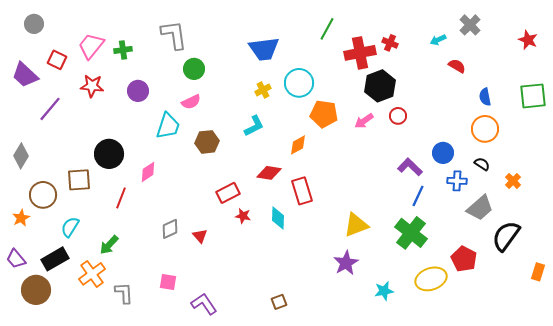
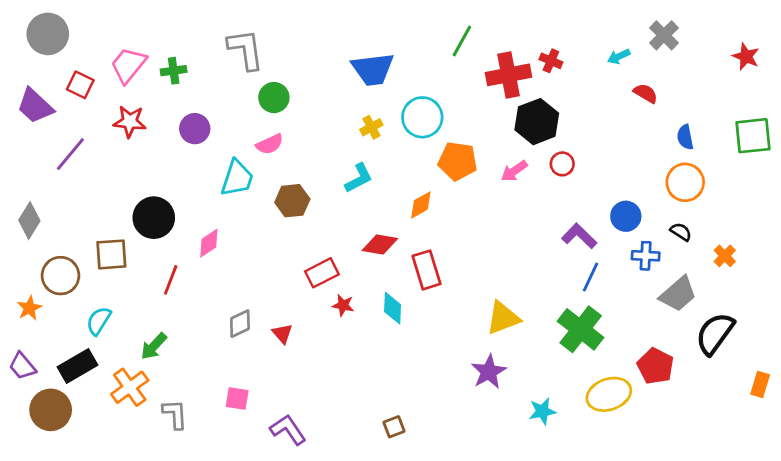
gray circle: (34, 24) -> (48, 34), size x1.5

